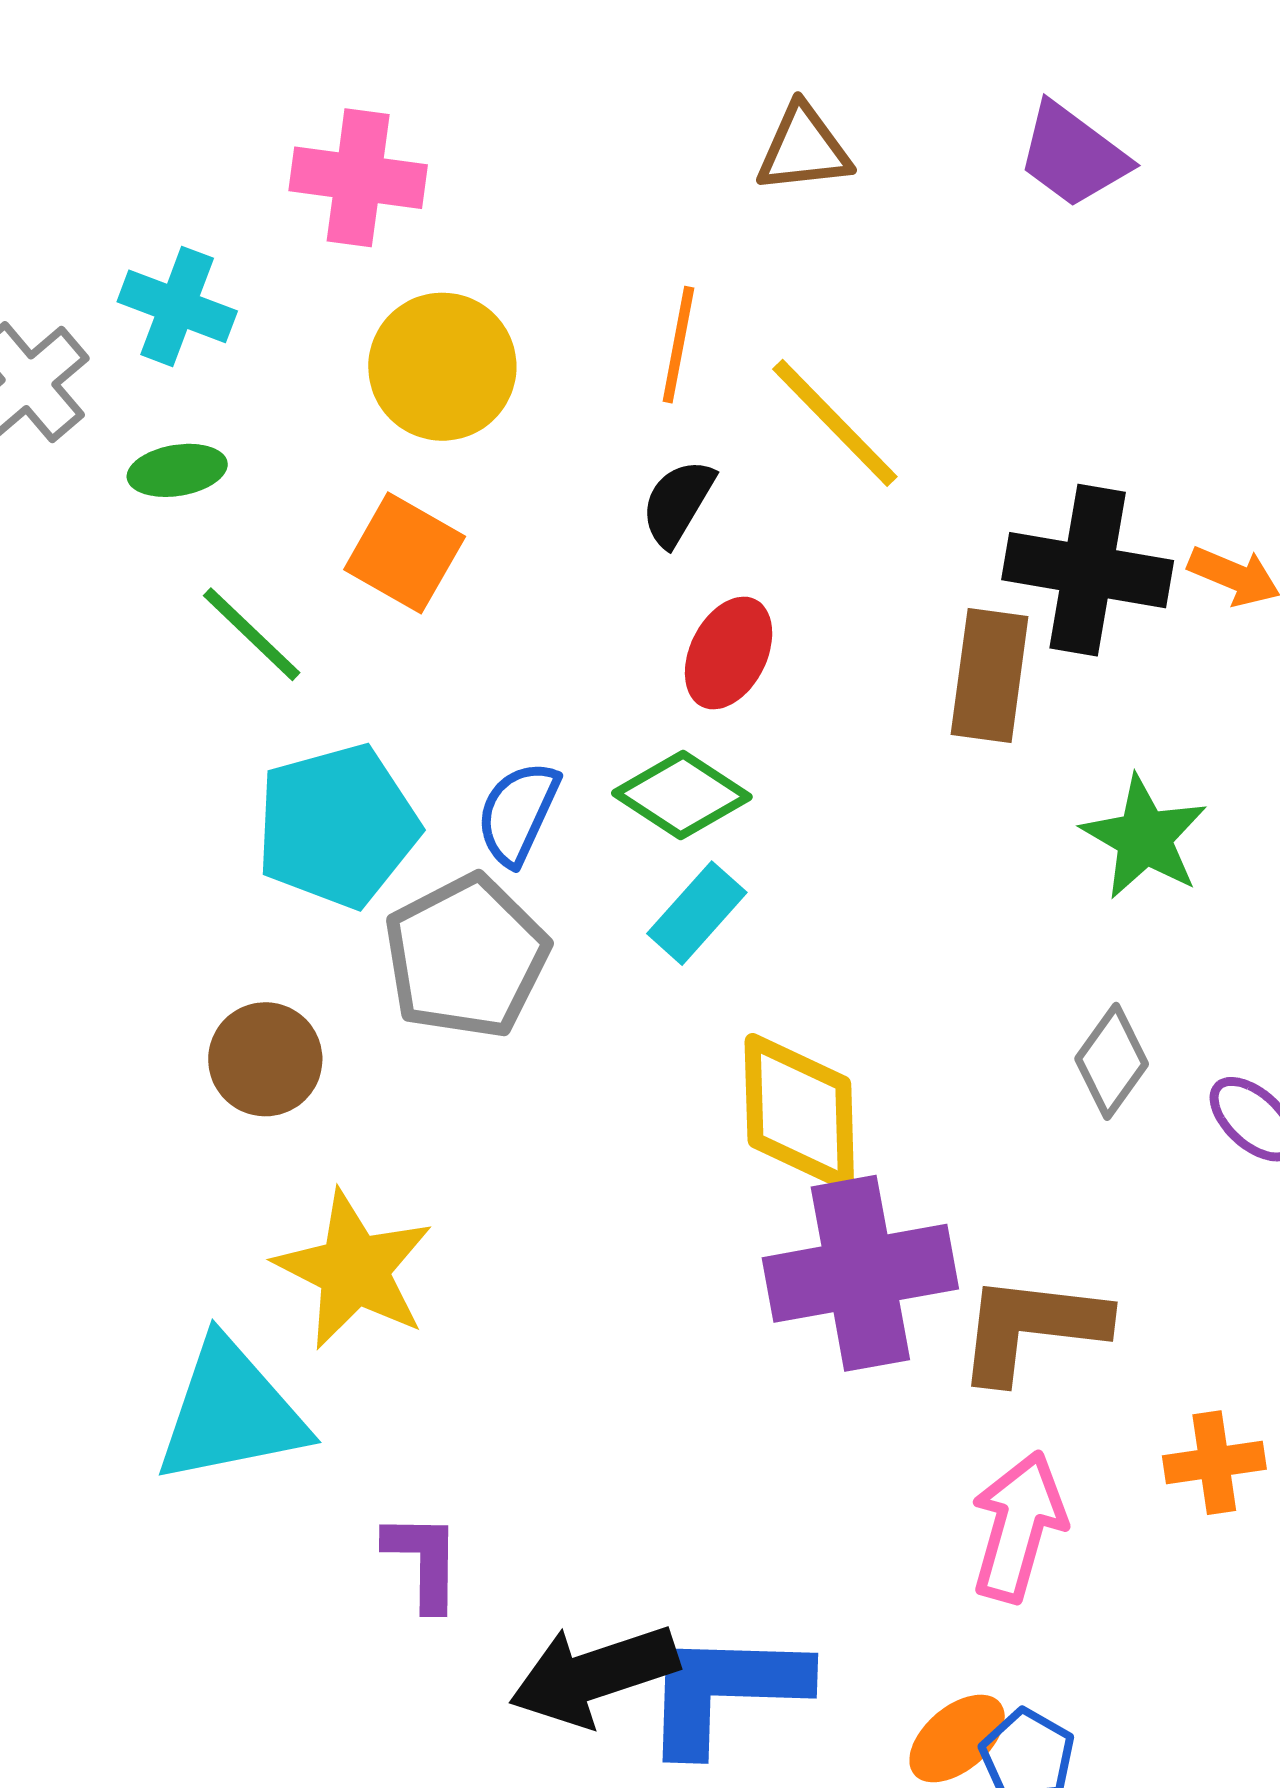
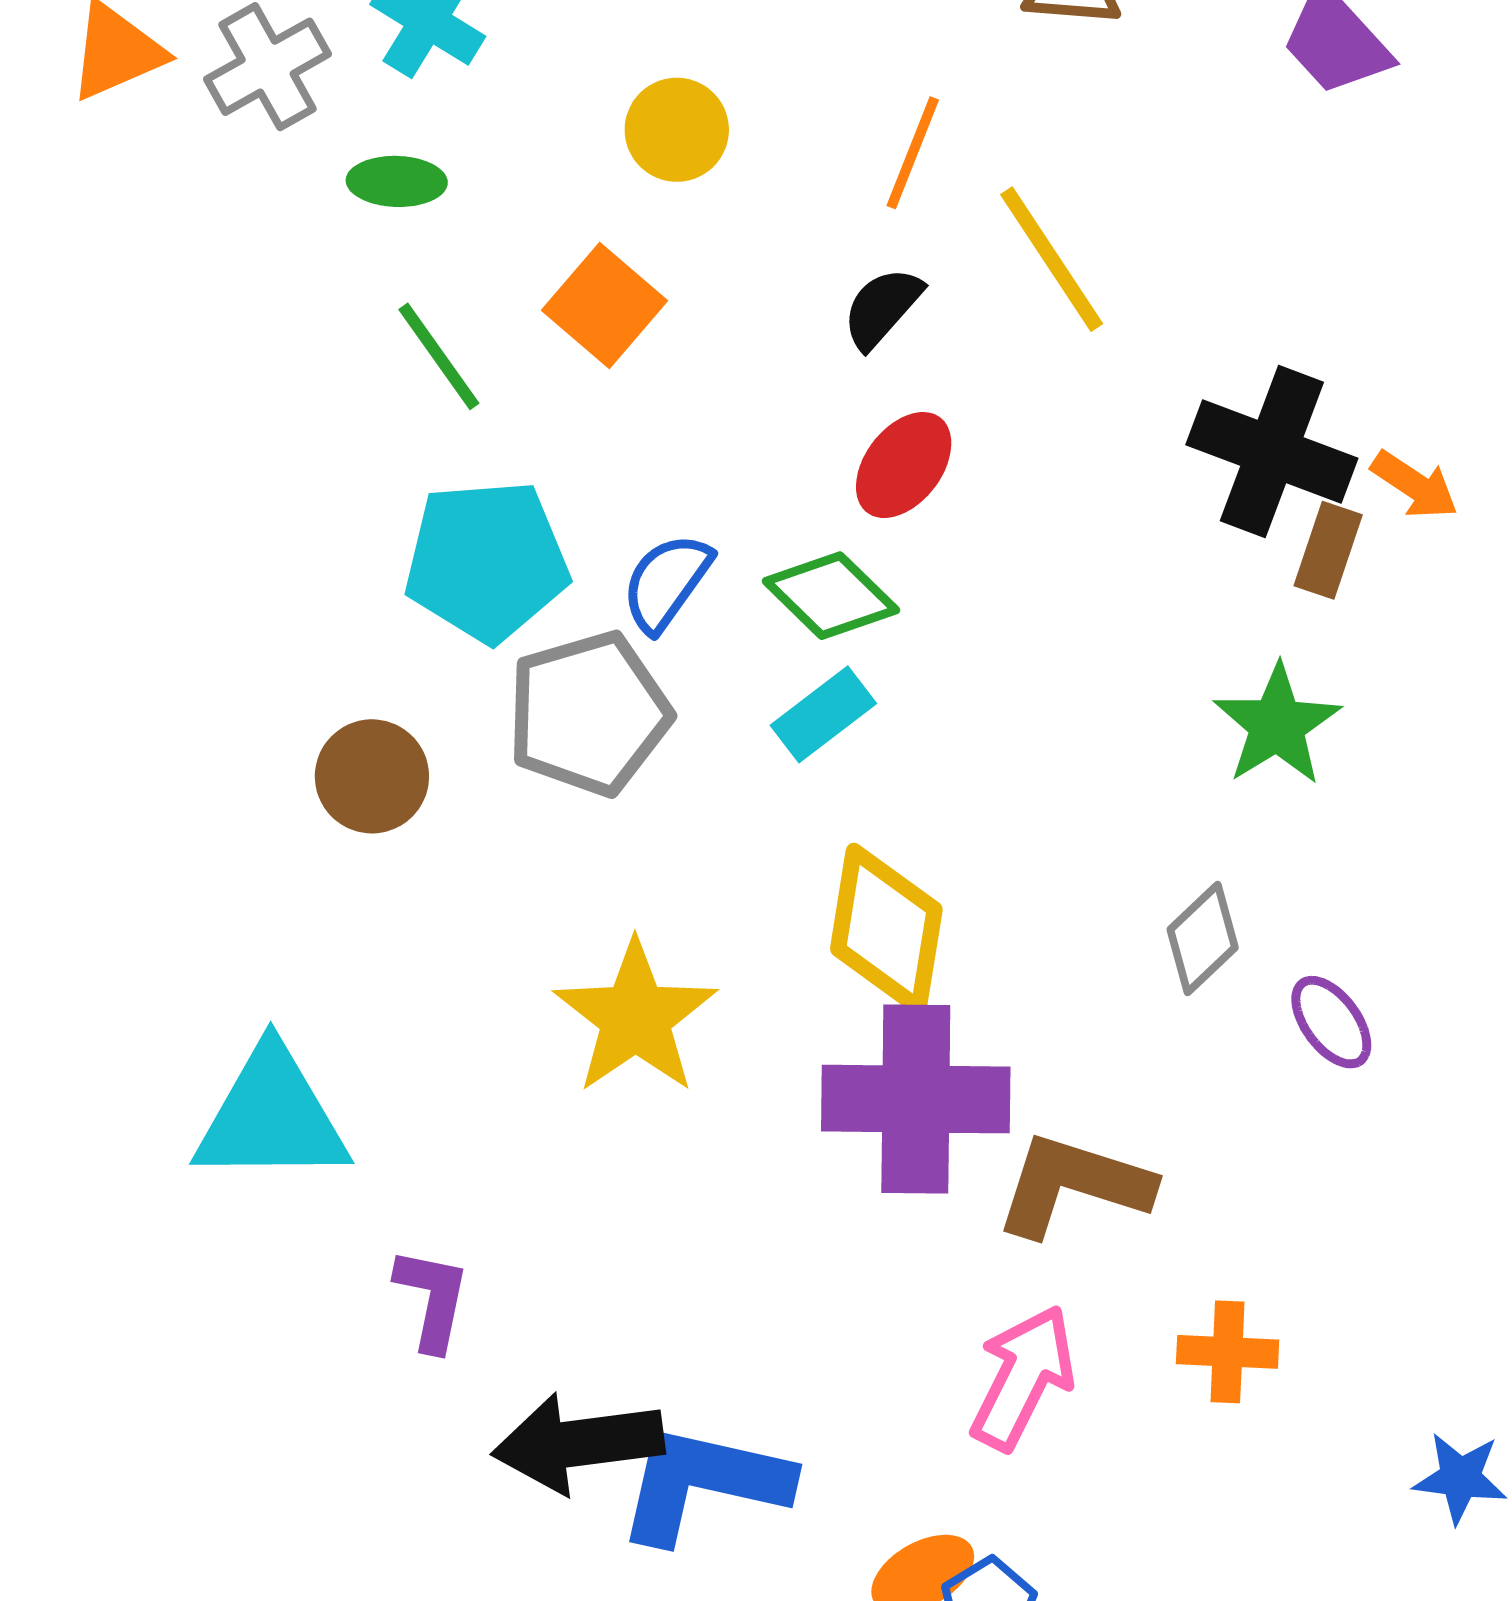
yellow circle: (442, 367) -> (677, 130), size x0.7
brown rectangle: (990, 675) -> (1328, 550), moved, size x0.7
yellow star: (354, 1270) -> (635, 1017), moved

